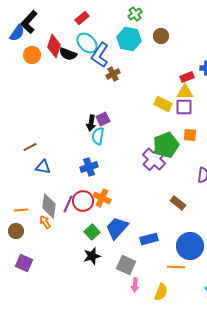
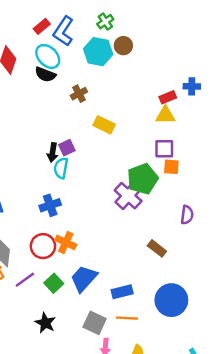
brown circle: (161, 36) -> (123, 46), moved
black semicircle: (68, 54) -> (45, 74), moved
blue L-shape: (100, 55) -> (63, 31), moved
yellow rectangle: (163, 104) -> (104, 125), moved
purple square: (184, 107) -> (164, 149), moved
purple line: (68, 204) -> (25, 280), moved, turned 30
black star: (92, 256) -> (45, 323), moved, turned -30
orange line: (176, 267) -> (127, 318), moved

